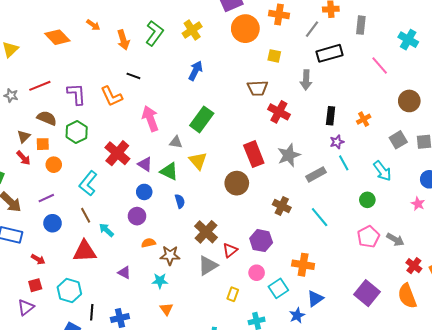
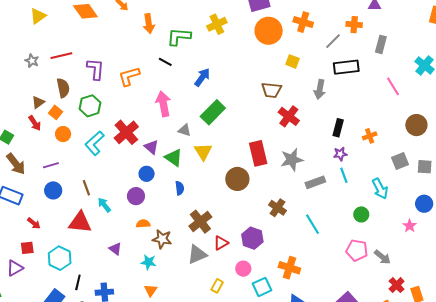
green L-shape: (154, 33) -> (179, 37), moved, turned -130
blue arrow: (196, 71) -> (202, 77), moved
black line: (133, 76) -> (165, 62), moved
orange L-shape: (112, 96) -> (129, 76), turned 90
brown semicircle: (47, 118) -> (63, 88), turned 48
orange square: (43, 144) -> (55, 112), turned 32
cyan L-shape: (88, 183) -> (94, 143), moved
pink pentagon: (368, 237) -> (357, 250), turned 30

